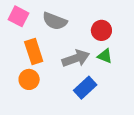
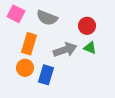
orange rectangle: (34, 51) -> (29, 44), turned 35
blue rectangle: (85, 88) -> (46, 75), moved, turned -30

